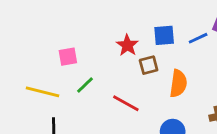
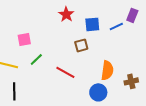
red star: (127, 45) -> (66, 14), moved
orange semicircle: (178, 83) -> (107, 70), moved

